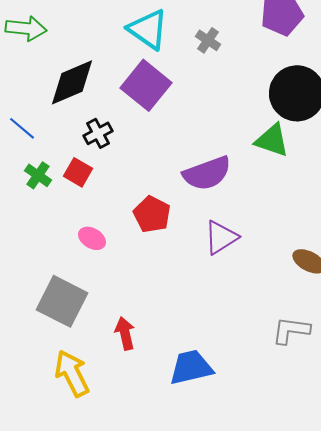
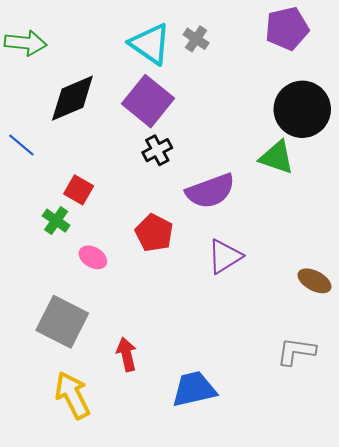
gray cross: (208, 40) -> (196, 39), moved
black cross: (98, 133) -> (157, 150), moved
green cross: (38, 175) -> (56, 221), moved

